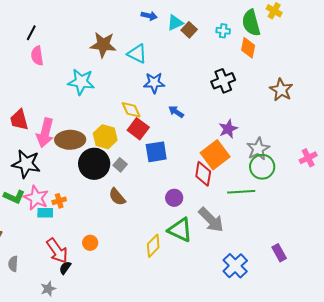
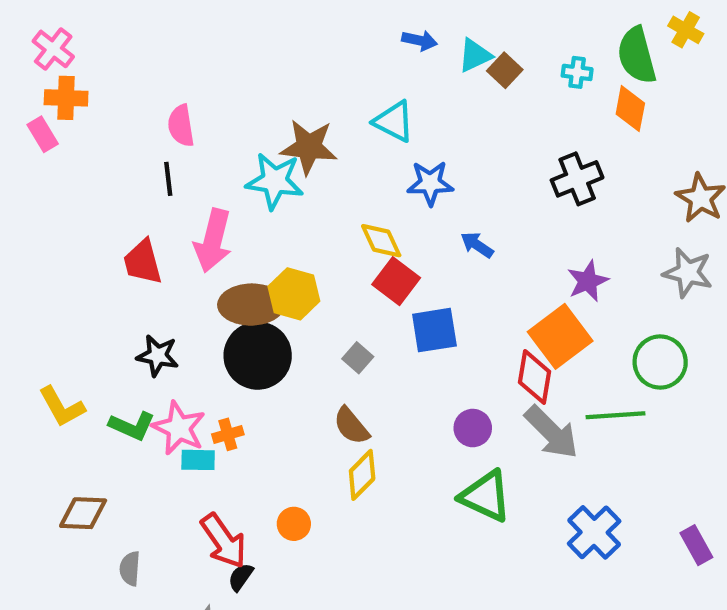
black line: (31, 33) -> (168, 179), moved, turned -35
brown star: (103, 45) -> (309, 147), moved
pink arrow: (45, 133) -> (213, 241), moved
yellow hexagon: (105, 137) -> (294, 294), moved
gray star: (258, 149) -> (688, 273), moved, turned -30
black star: (26, 164) -> (158, 356), size x0.7
black circle: (94, 164) -> (258, 356), moved
gray arrow: (211, 220) -> (552, 432), moved
yellow diamond: (153, 246) -> (362, 475), moved
blue cross: (235, 266) -> (594, 532), moved

